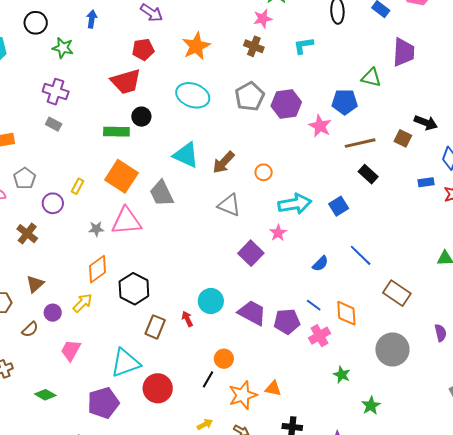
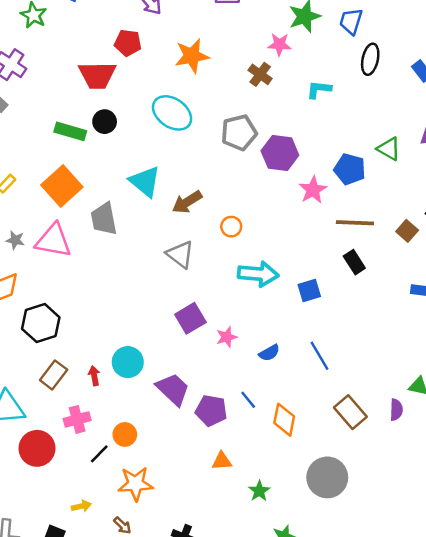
pink star: (278, 233) -> (227, 337), moved
purple semicircle: (441, 333) -> (396, 410), moved
pink cross: (319, 336) -> (77, 419), moved
orange triangle: (273, 388) -> (222, 461), moved, turned -30

